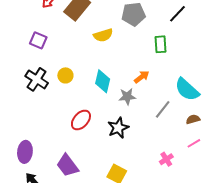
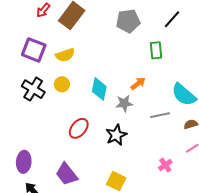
yellow semicircle: (103, 35) -> (65, 55), moved
purple square: (38, 40) -> (34, 50), size x1.4
gray line: (163, 109) -> (160, 115), turned 42

